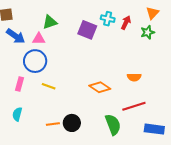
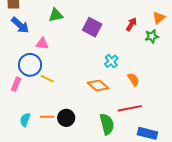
cyan cross: (108, 19) -> (111, 61), moved, turned 32
pink triangle: (39, 39) -> (42, 43), moved
blue circle: (35, 61) -> (30, 65), moved
orange semicircle: (134, 77) -> (133, 79), turned -128
pink rectangle: (19, 84) -> (16, 84), moved
cyan semicircle: (17, 114) -> (25, 120), moved

